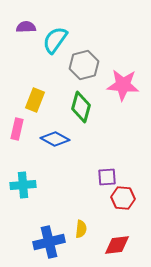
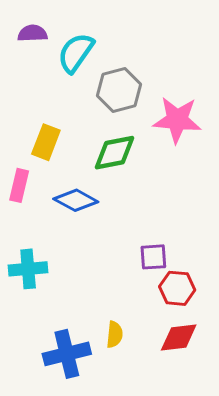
green diamond: (81, 107) -> (115, 153), turned 64
red diamond: (117, 245) -> (179, 337), moved

